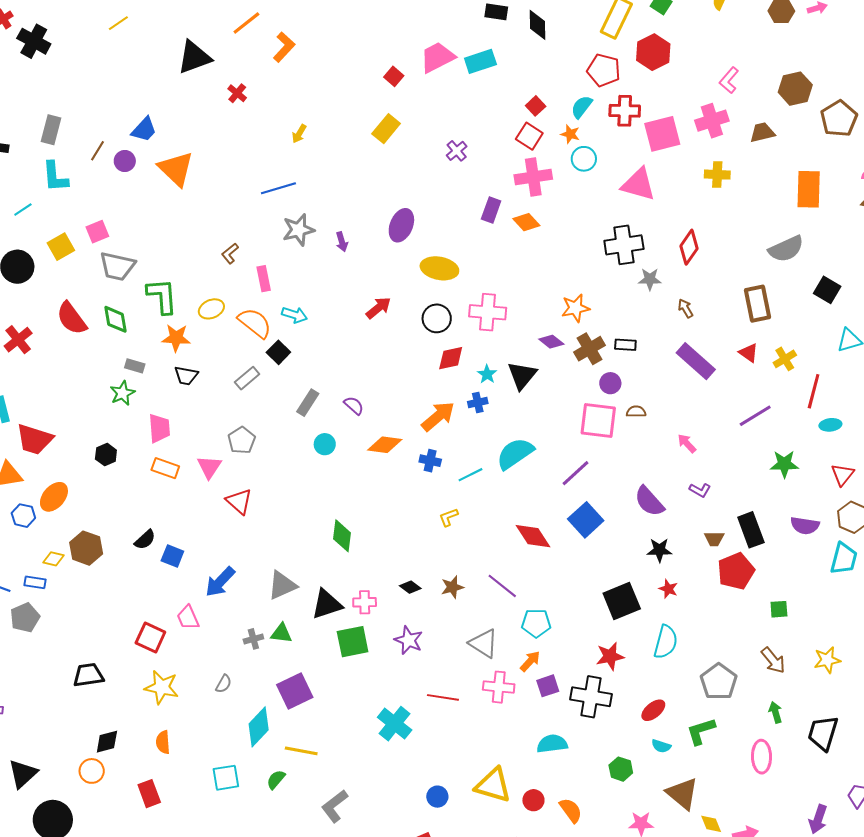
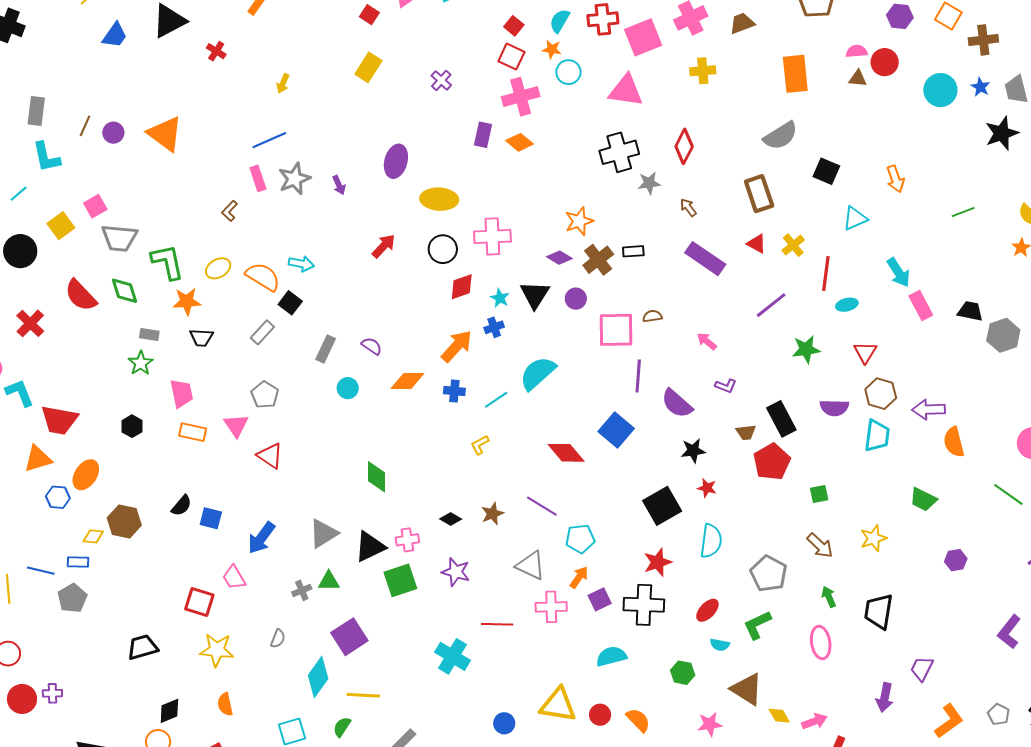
blue trapezoid: (144, 130) -> (115, 35), moved
pink rectangle: (264, 279) -> (258, 178), moved
purple circle: (610, 383) -> (576, 299), moved
purple line: (576, 473) -> (638, 376), moved, turned -36

